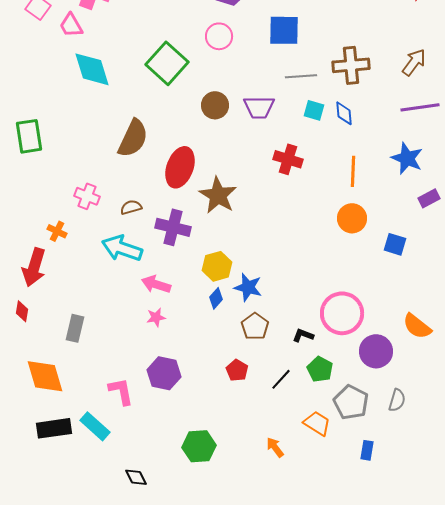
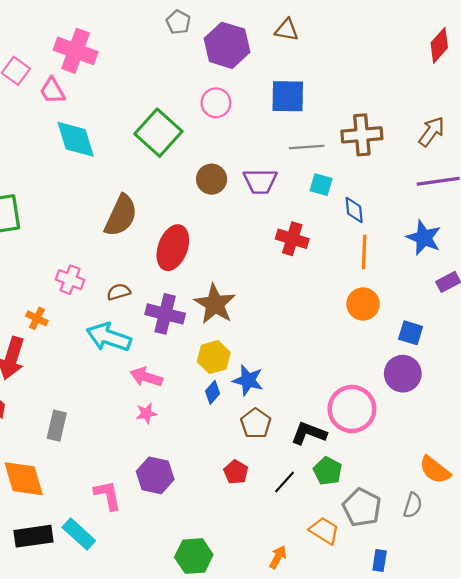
blue diamond: (344, 113) -> (354, 210), moved
brown star: (218, 195) -> (215, 304), moved
orange semicircle: (417, 326) -> (435, 470), moved
black L-shape: (303, 335) -> (309, 433), size x1.5
purple circle: (376, 351) -> (403, 374), moved
orange arrow: (275, 447) -> (278, 557), turned 65

